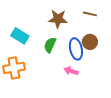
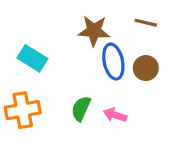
green semicircle: (50, 45) -> (81, 109), moved
blue ellipse: (76, 49) -> (113, 62), moved

